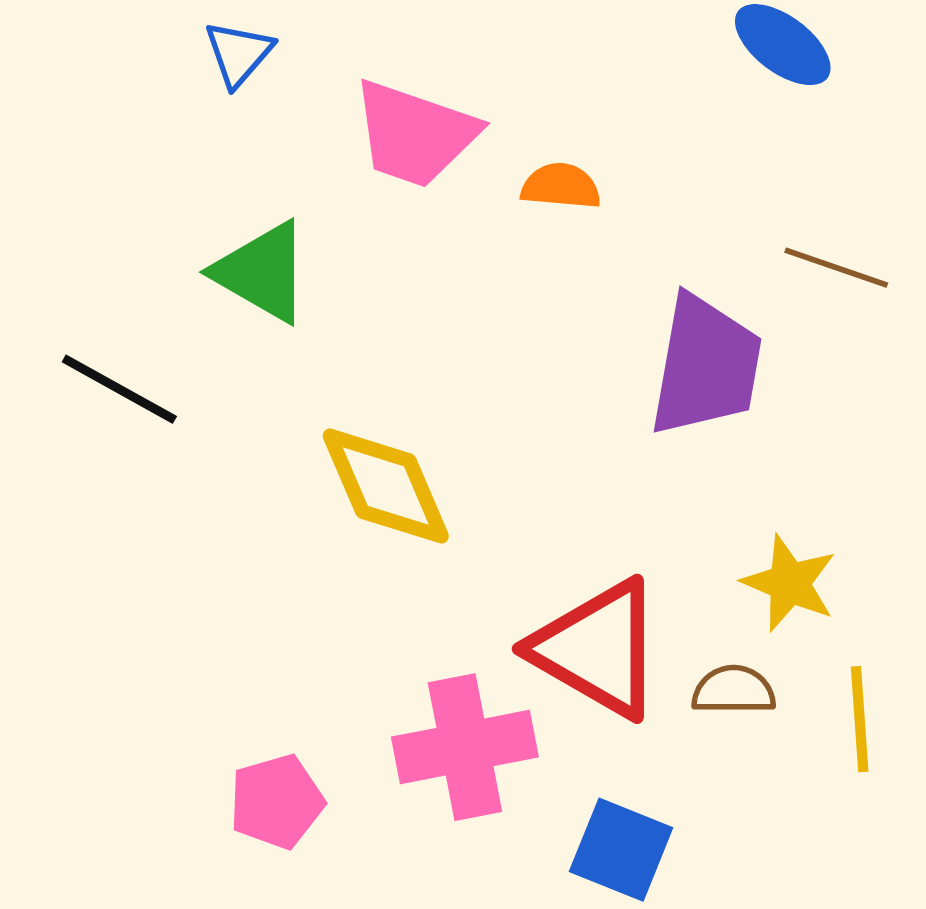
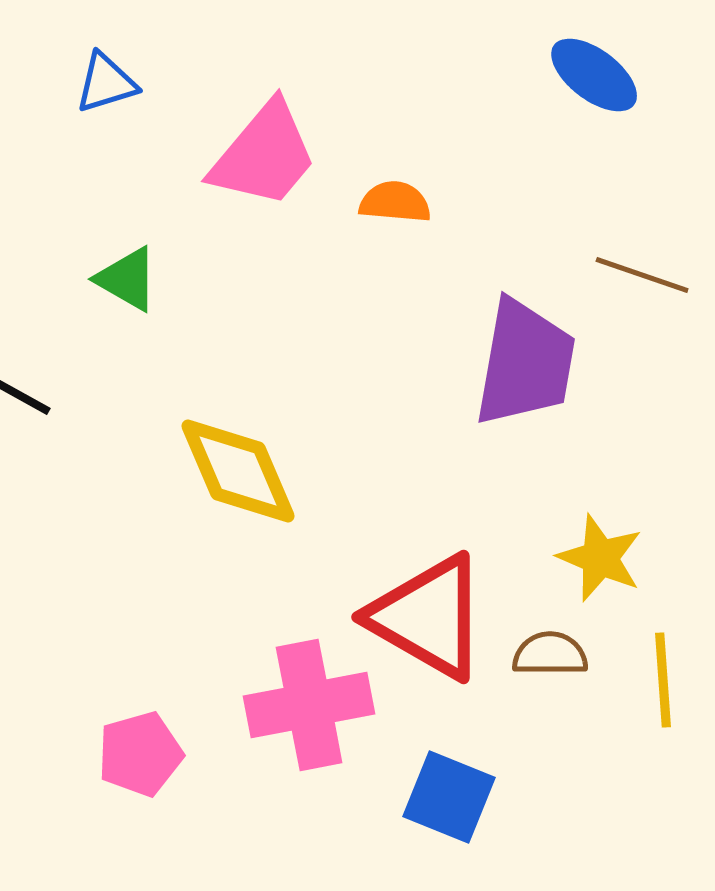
blue triangle: (239, 53) -> (106, 83), turned 32
pink trapezoid: (415, 134) -> (264, 155), turned -69
green triangle: (262, 272) -> (127, 279), size x0.7

